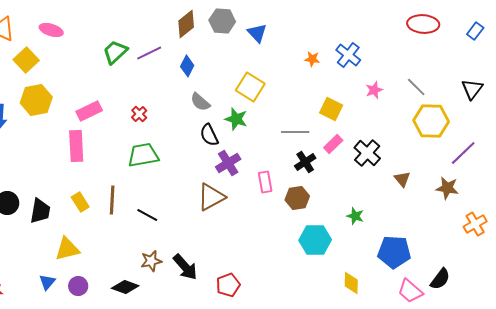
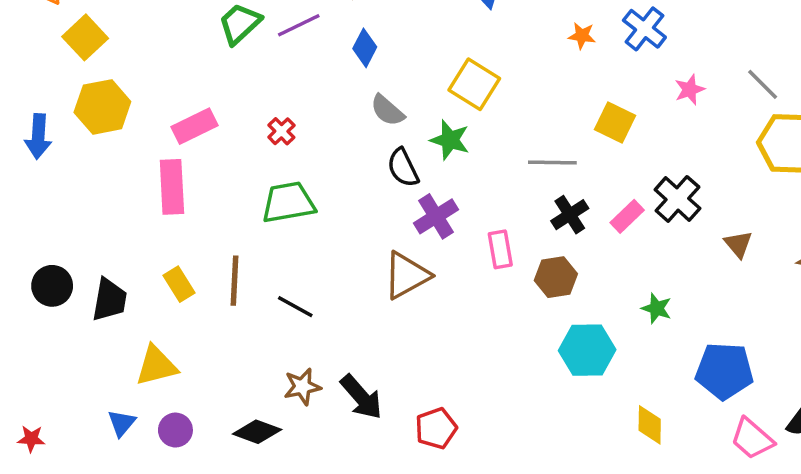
pink rectangle: (333, 144) -> (627, 216), moved

